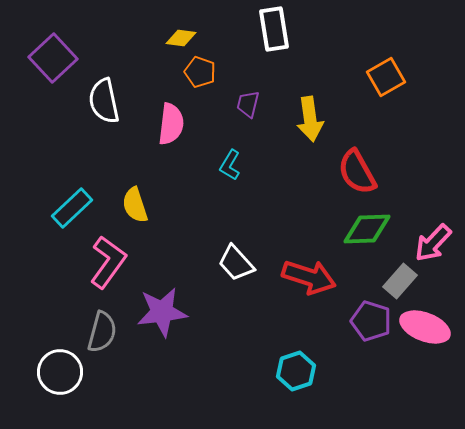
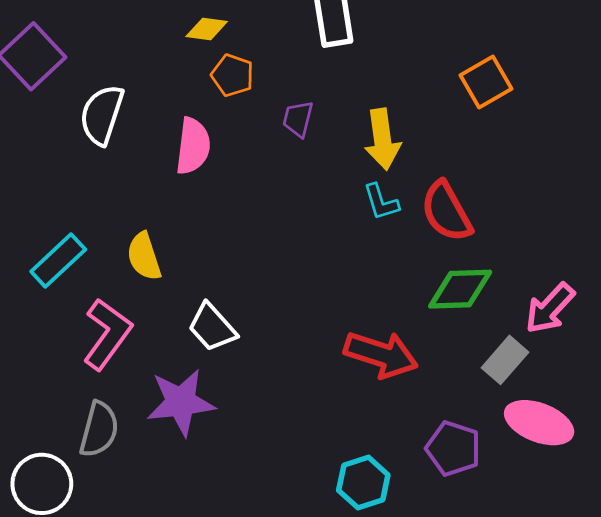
white semicircle: (104, 101) -> (102, 115), turned 30
cyan L-shape: (230, 165) -> (381, 202), moved, turned -48
white trapezoid: (236, 263) -> (212, 327), moved
purple pentagon: (371, 321) -> (453, 448), moved

